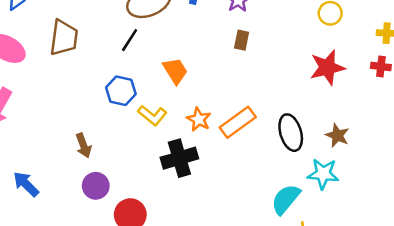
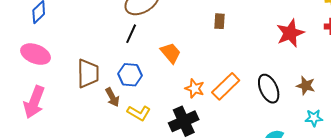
brown trapezoid: (64, 38) -> (88, 74), moved
yellow L-shape: (152, 115) -> (139, 113), moved
brown arrow: (84, 146) -> (112, 97), moved
cyan star: (323, 174) -> (314, 118), moved, size x0.7

